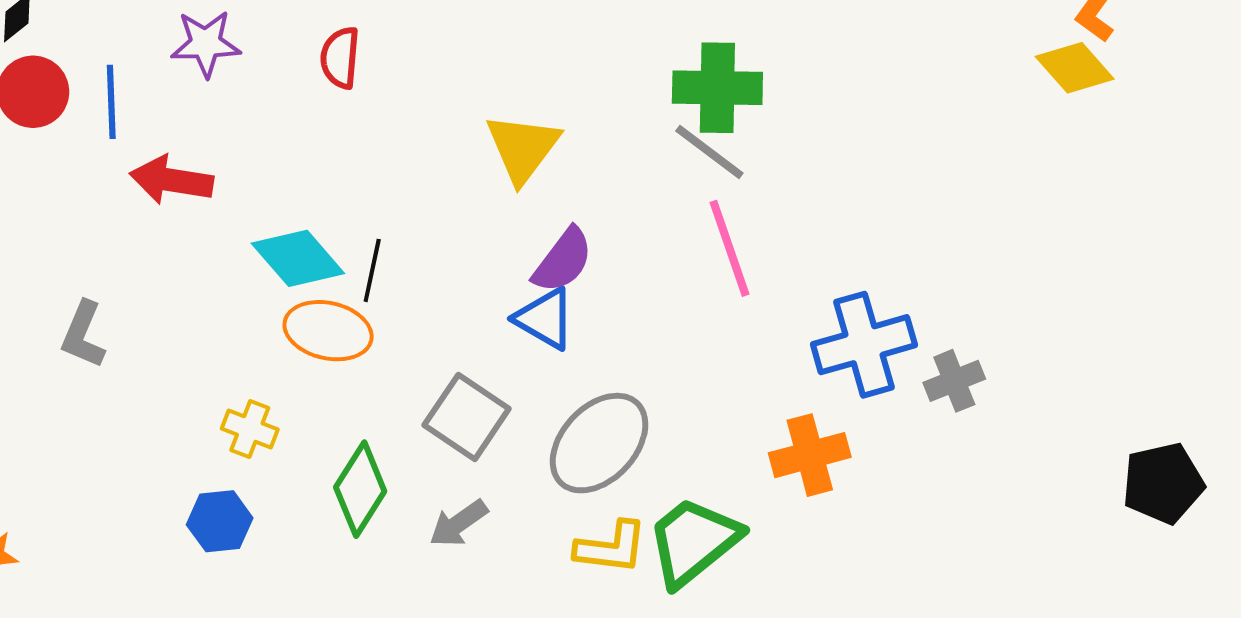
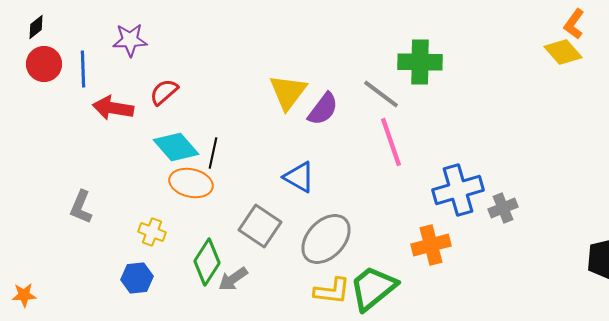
red semicircle: (340, 58) -> (164, 92), moved, turned 44
green cross: (717, 88) -> (420, 62), moved
purple semicircle: (563, 260) -> (323, 109), moved
gray L-shape: (83, 335) -> (81, 207), moved
gray arrow: (459, 523) -> (233, 279), moved

